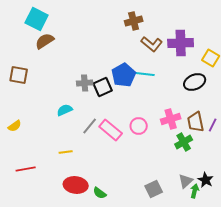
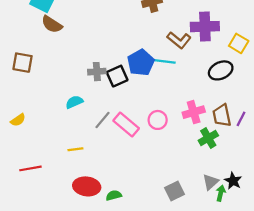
brown semicircle: (45, 41) -> (52, 24), turned -114
brown L-shape: (152, 44) -> (179, 40), moved
green semicircle: (100, 193) -> (114, 195), turned 128

